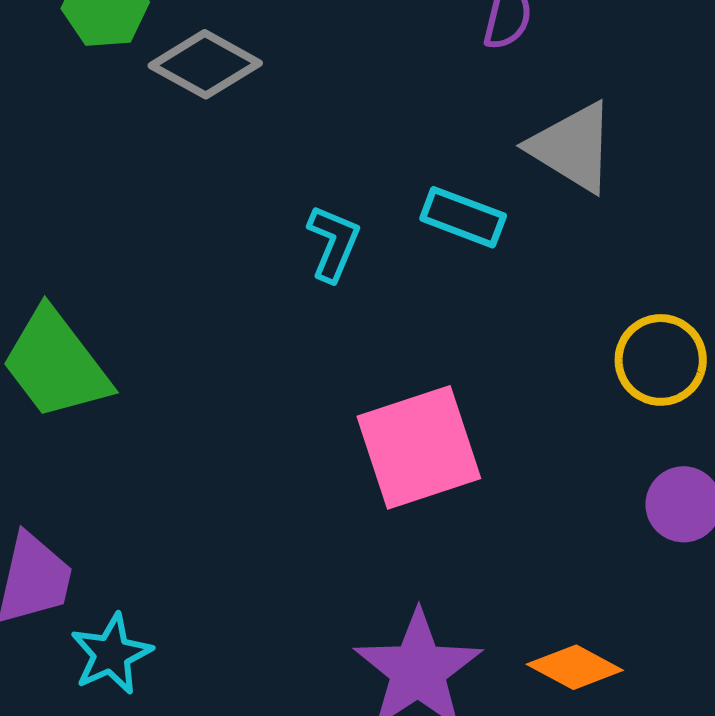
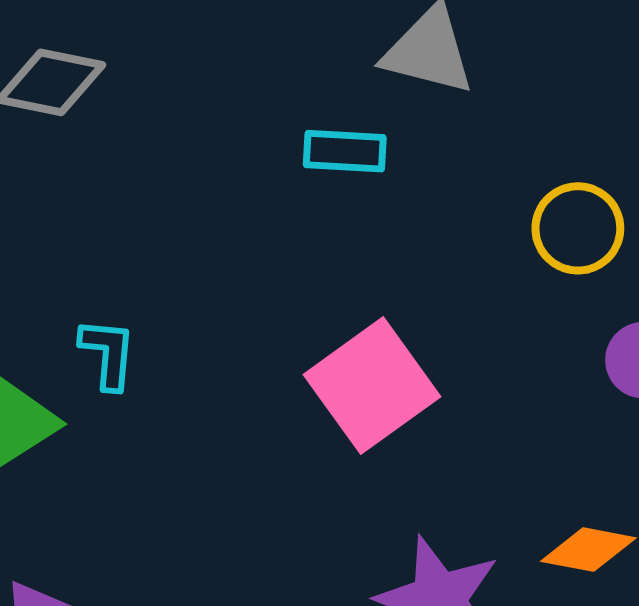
cyan L-shape: (333, 243) -> (108, 354), moved

